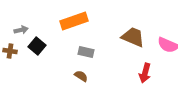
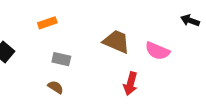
orange rectangle: (74, 21) -> (47, 23), size x0.6

